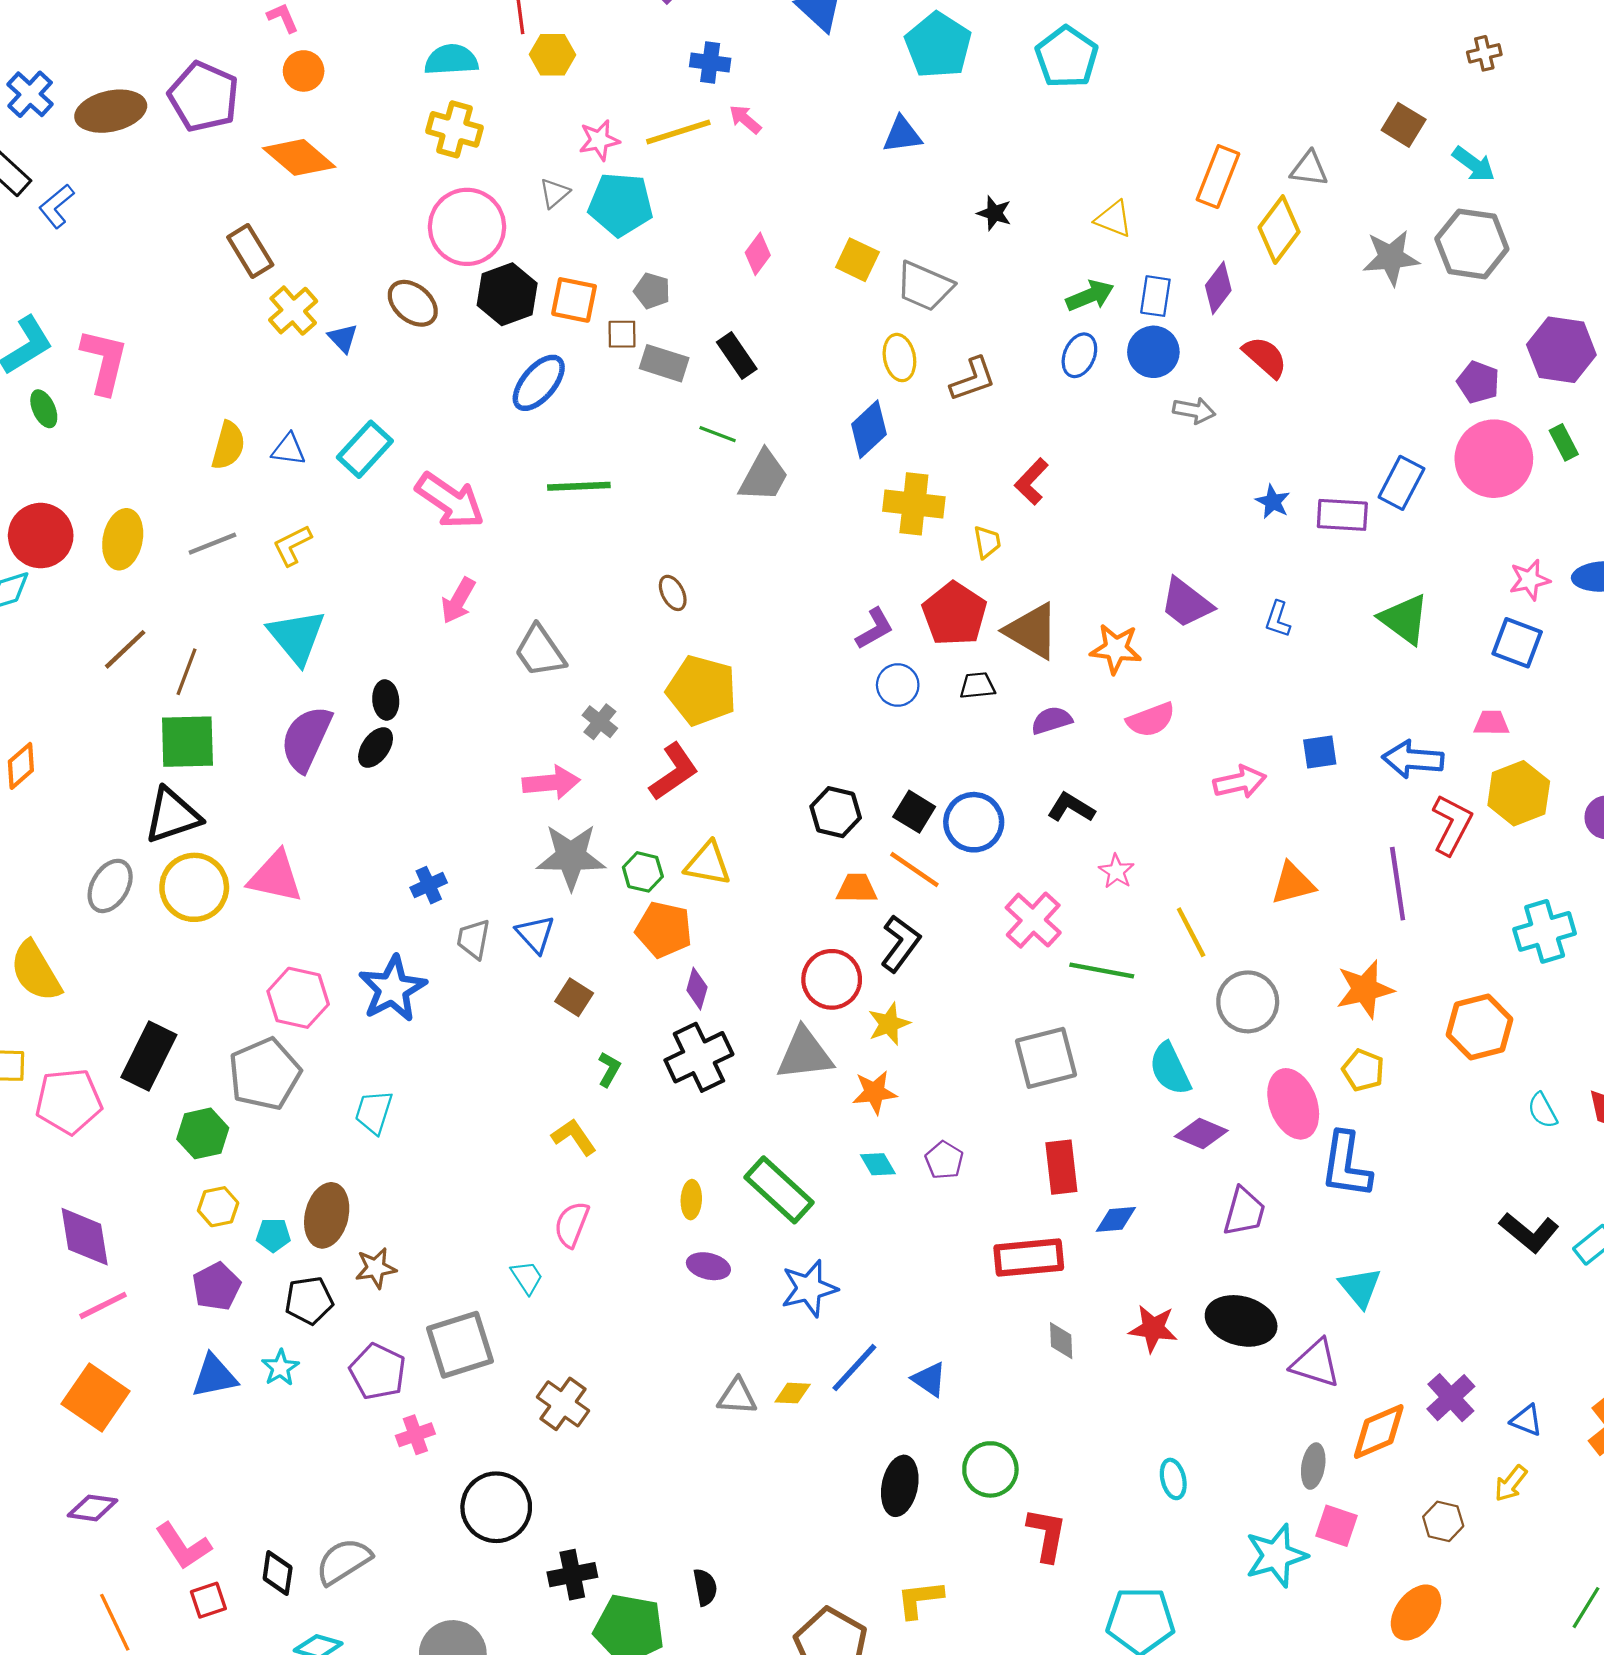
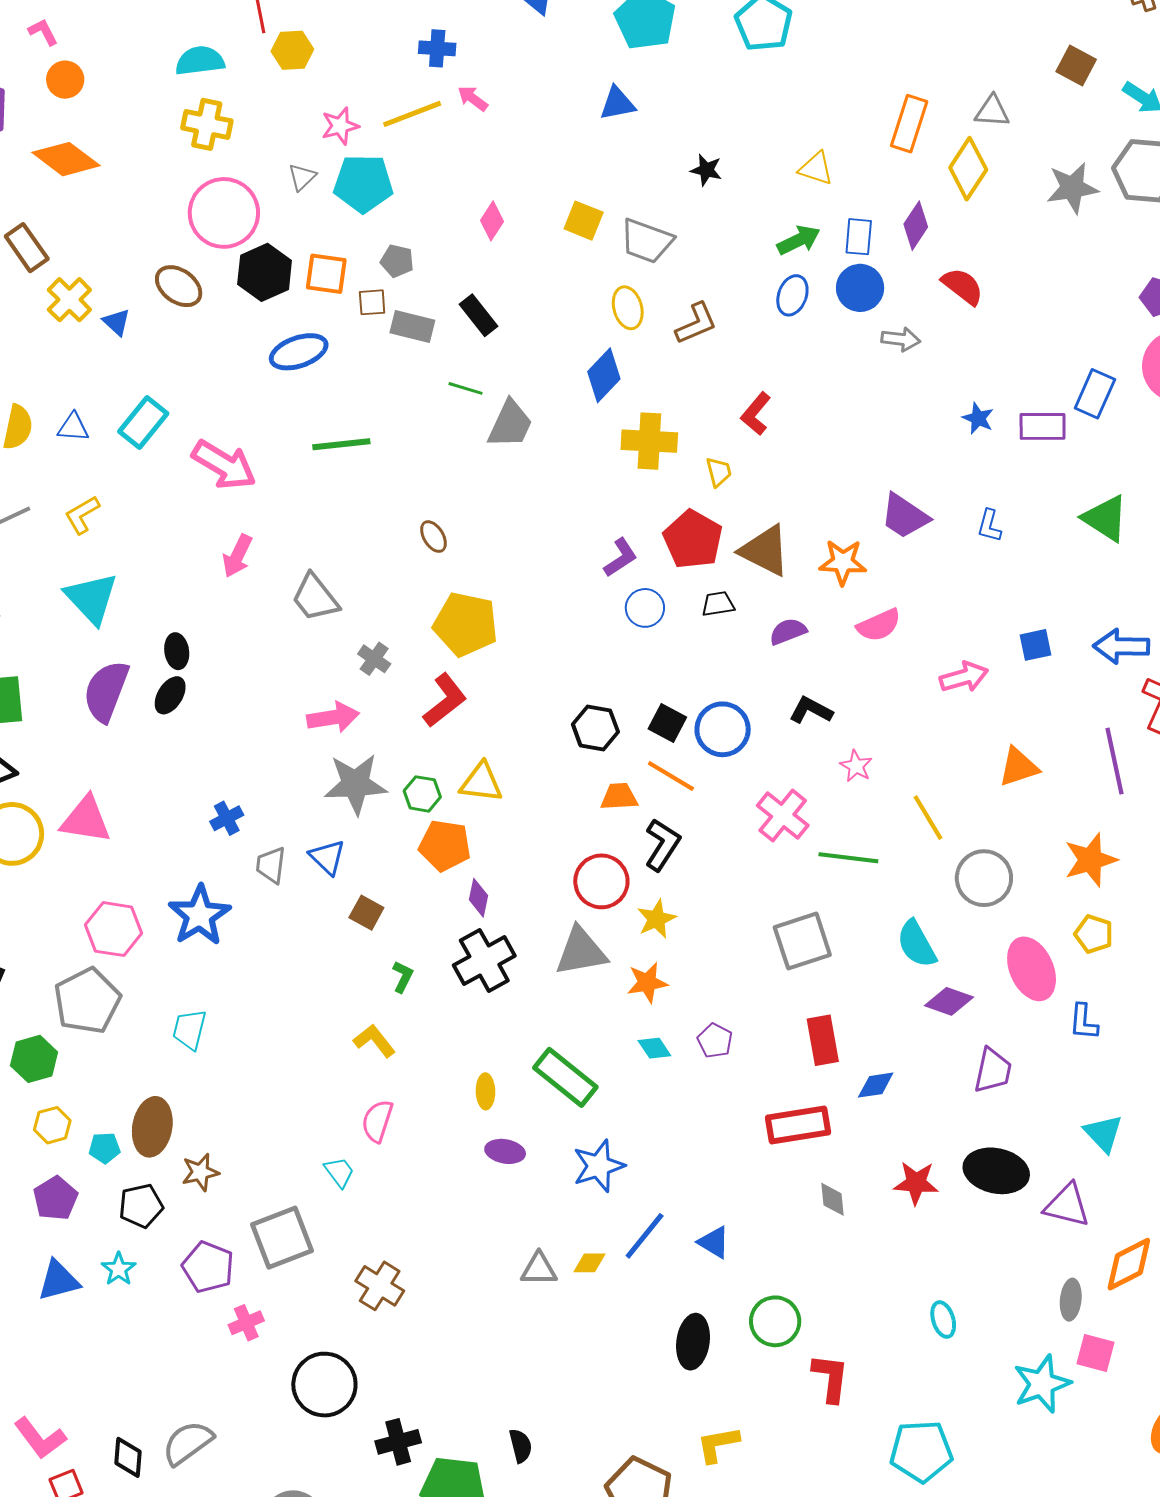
blue ellipse: (539, 383) -> (299, 352), turned 34
blue L-shape: (1346, 1165) -> (1083, 1022), size x0.6

